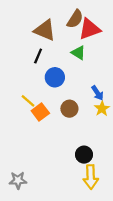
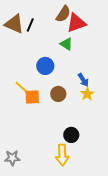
brown triangle: (45, 30) -> (14, 24), moved
black line: (38, 56) -> (30, 25), moved
orange square: (40, 112) -> (32, 97), turned 35
yellow arrow: (91, 177) -> (62, 155), moved

